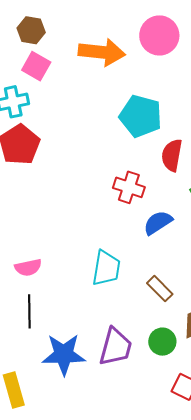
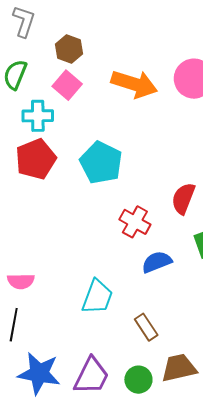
cyan pentagon: (141, 116) -> (101, 163), moved

